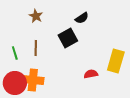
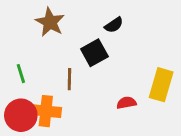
brown star: (36, 16) -> (50, 22), size x1.5
brown line: (36, 48) -> (69, 79), moved

